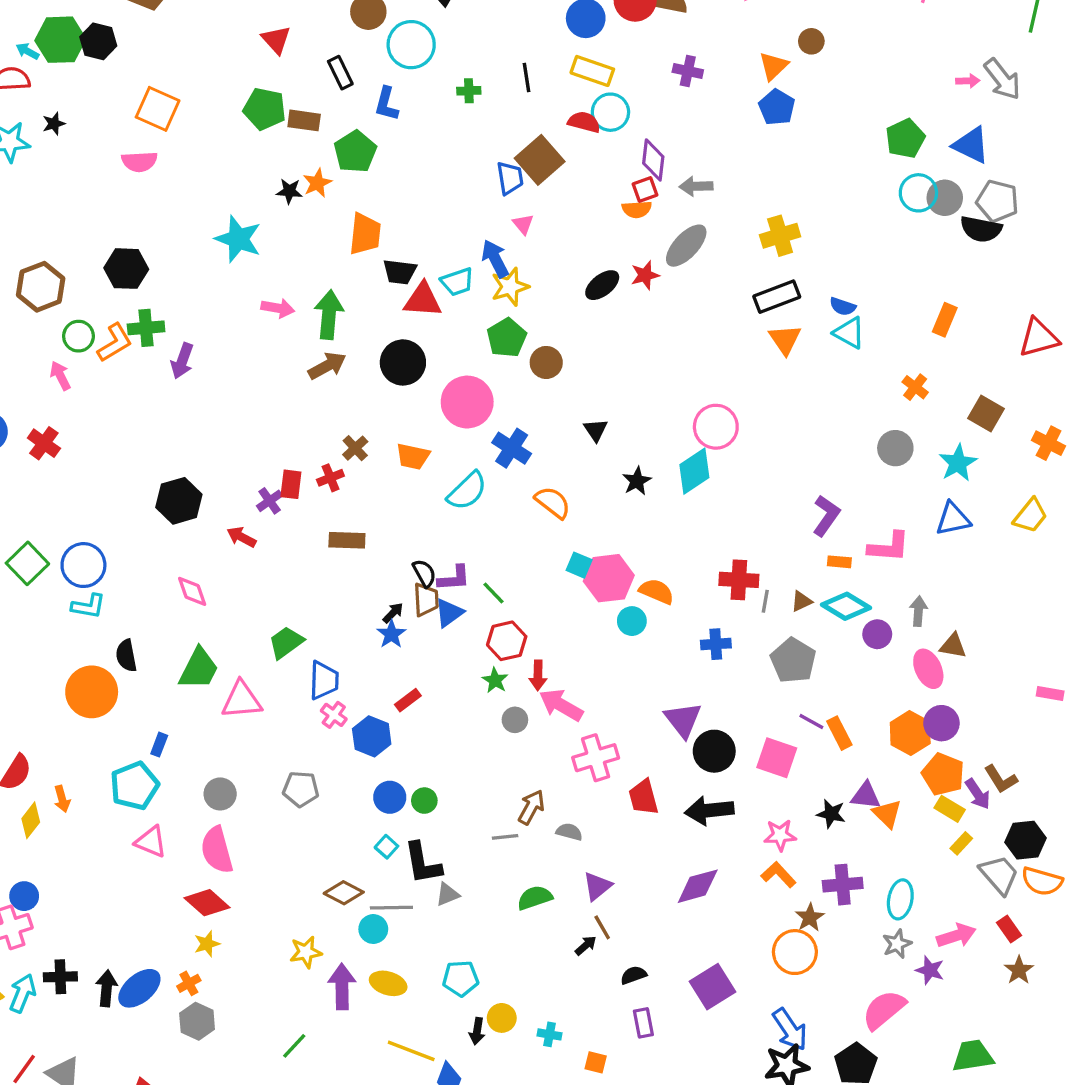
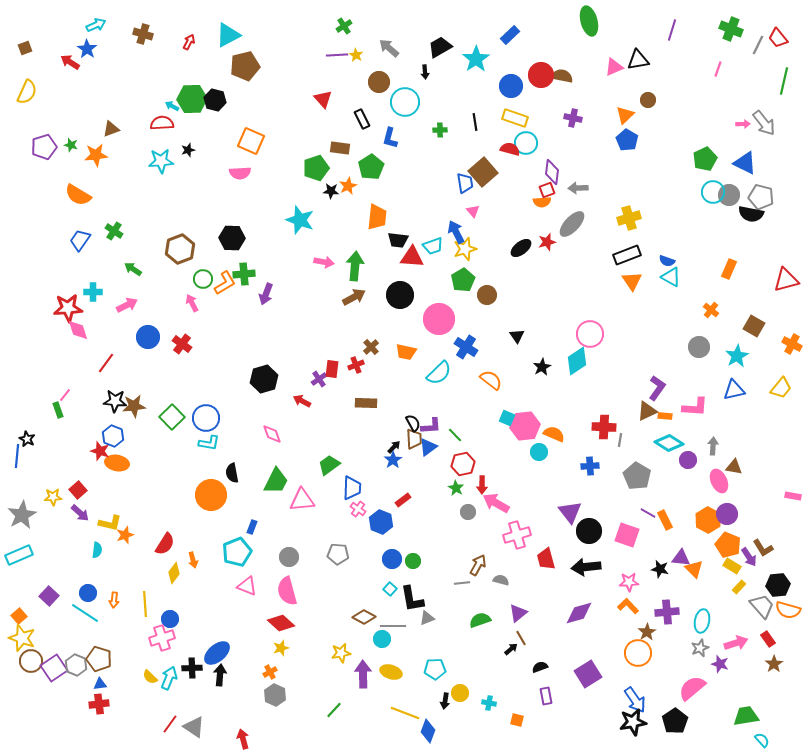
green pentagon: (265, 109) -> (316, 168), moved, turned -30
brown triangle: (801, 601) -> (647, 411), moved, size x1.5
blue ellipse: (139, 988) -> (217, 653), moved

